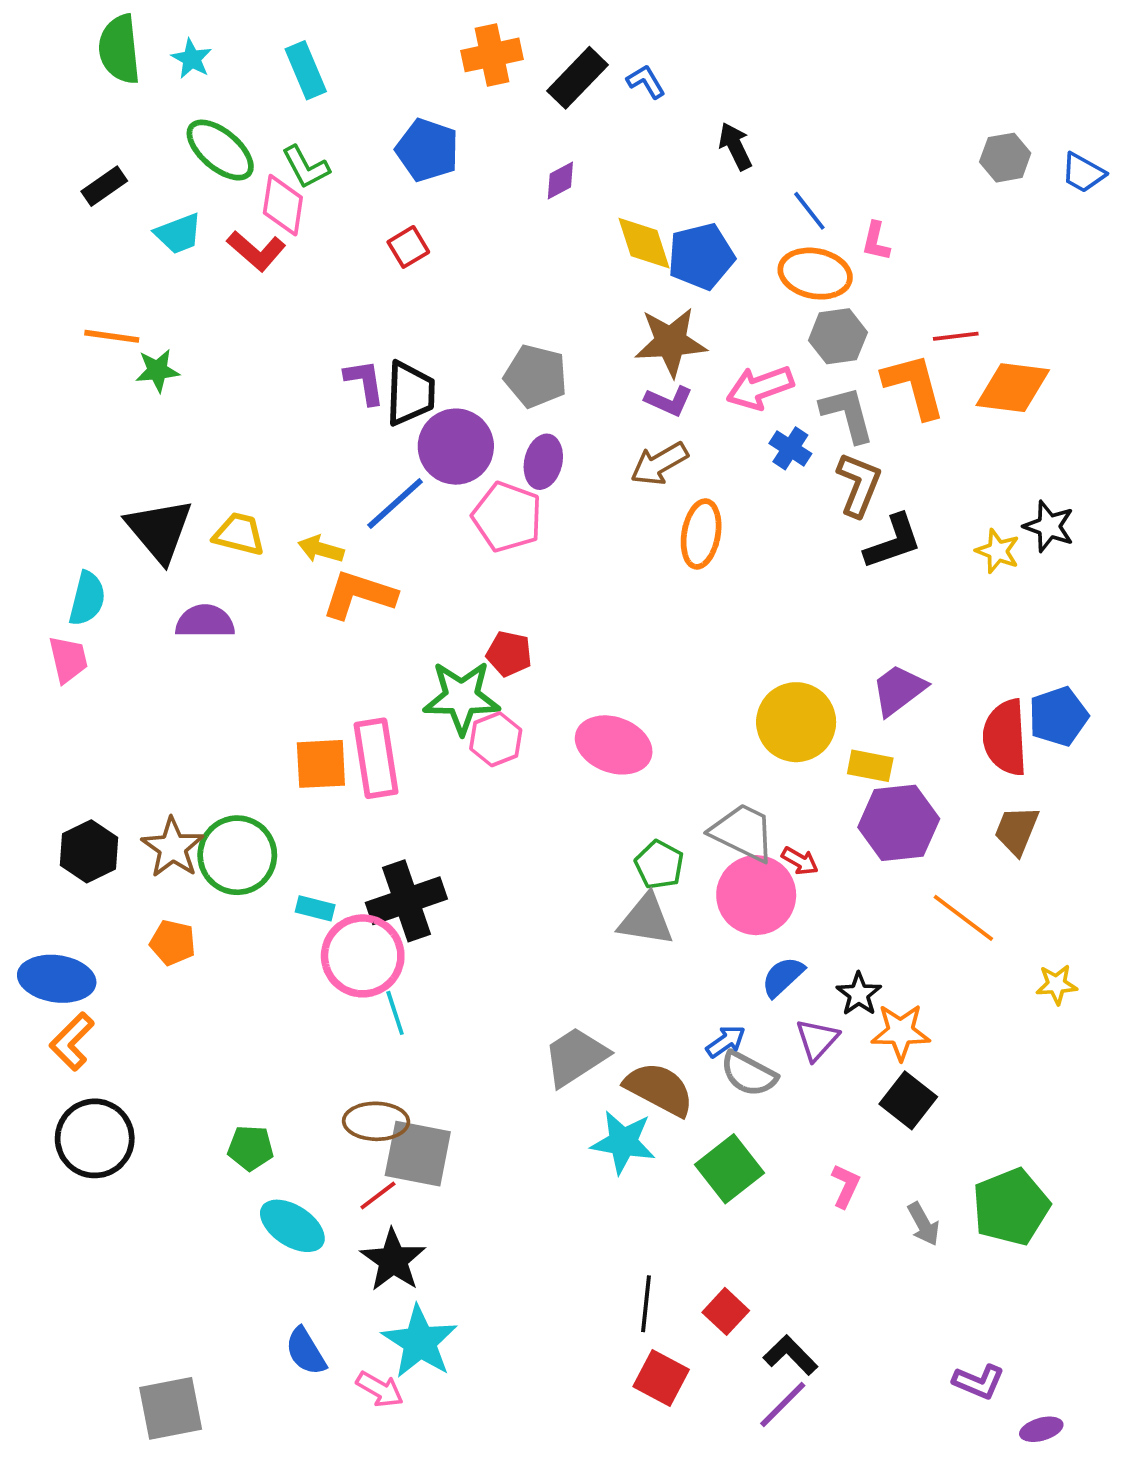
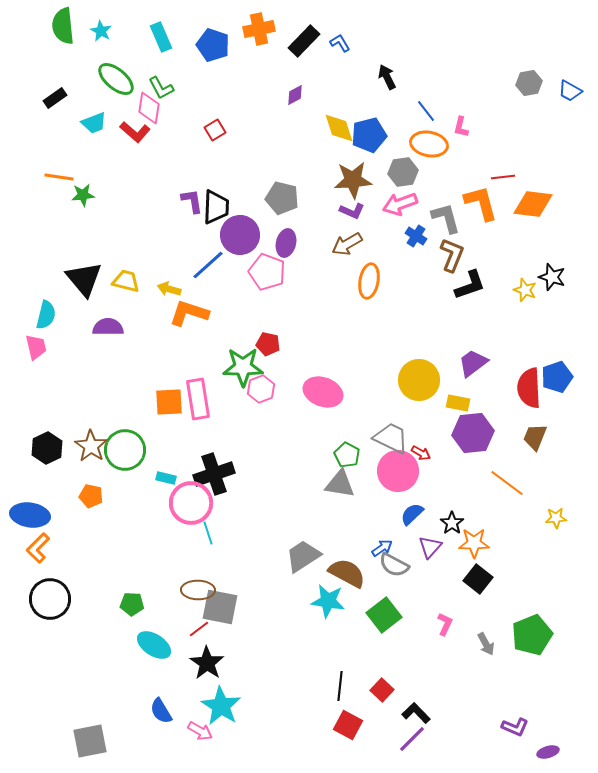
blue pentagon: (427, 150) -> (213, 45), moved
gray hexagon: (838, 336) -> (403, 172), moved

